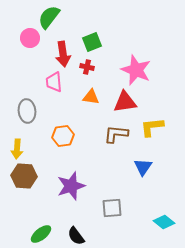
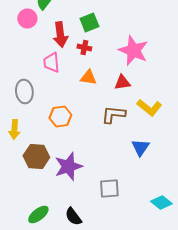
red triangle: (125, 102) -> (122, 82), size x0.7
yellow L-shape: (152, 127) -> (149, 108), turned -135
brown hexagon: (24, 176) -> (36, 156), moved

